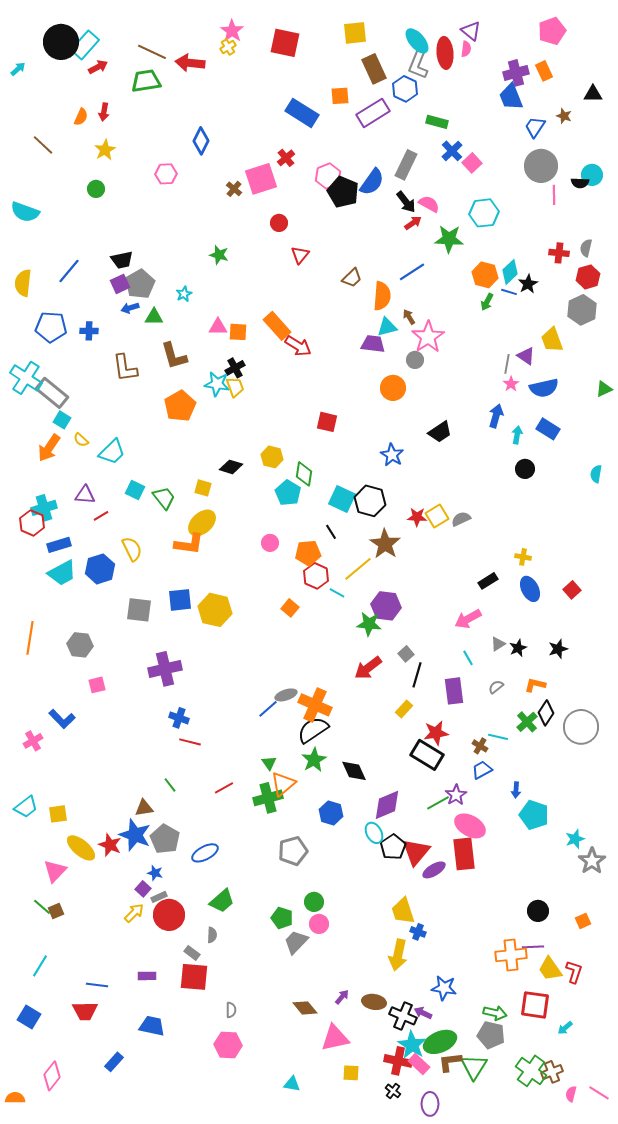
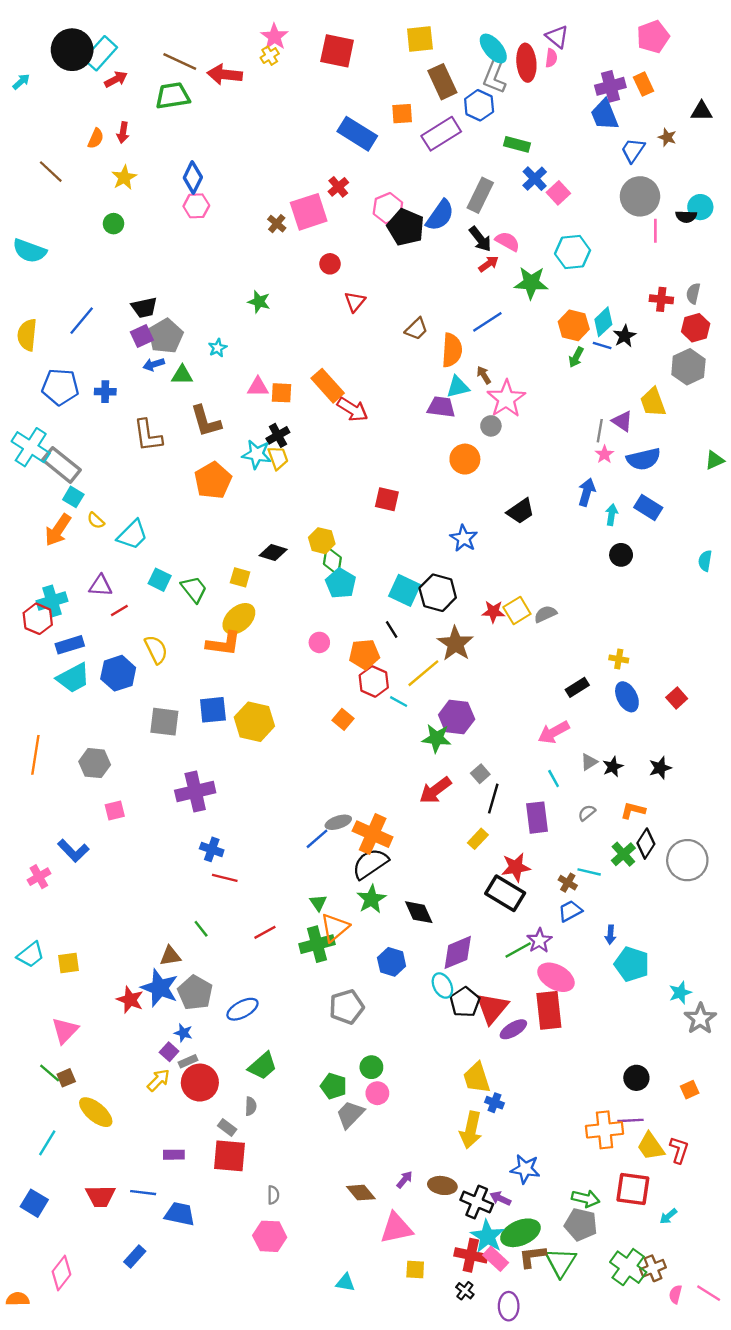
blue diamond: (201, 141) -> (193, 177), moved
green diamond: (304, 474) -> (332, 561), moved
yellow ellipse: (81, 848) -> (96, 1112), moved
blue line: (97, 985) -> (143, 1193), moved

